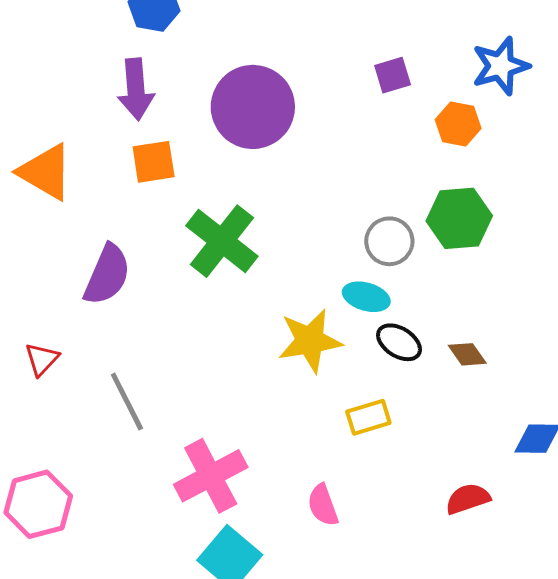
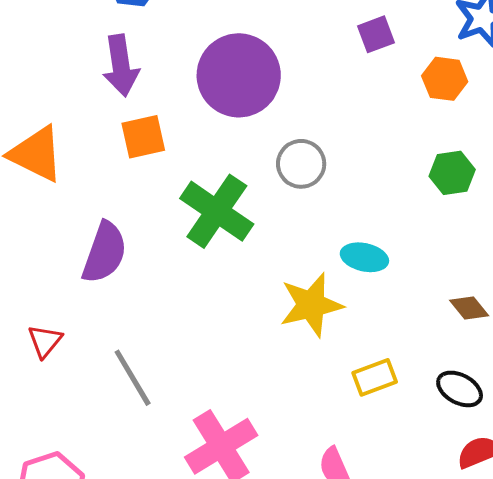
green hexagon: (459, 218) -> (452, 173), size x0.7
gray circle: (389, 241) -> (301, 164), moved
black ellipse: (399, 342) -> (460, 389), moved

